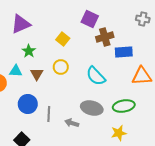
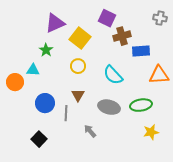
purple triangle: (21, 24) -> (55, 23), moved
yellow square: (63, 39) -> (80, 38), size x1.5
brown triangle: (37, 74) -> (78, 95), moved
gray arrow: (72, 123) -> (90, 131), moved, turned 32
yellow star: (119, 133) -> (151, 132), moved

